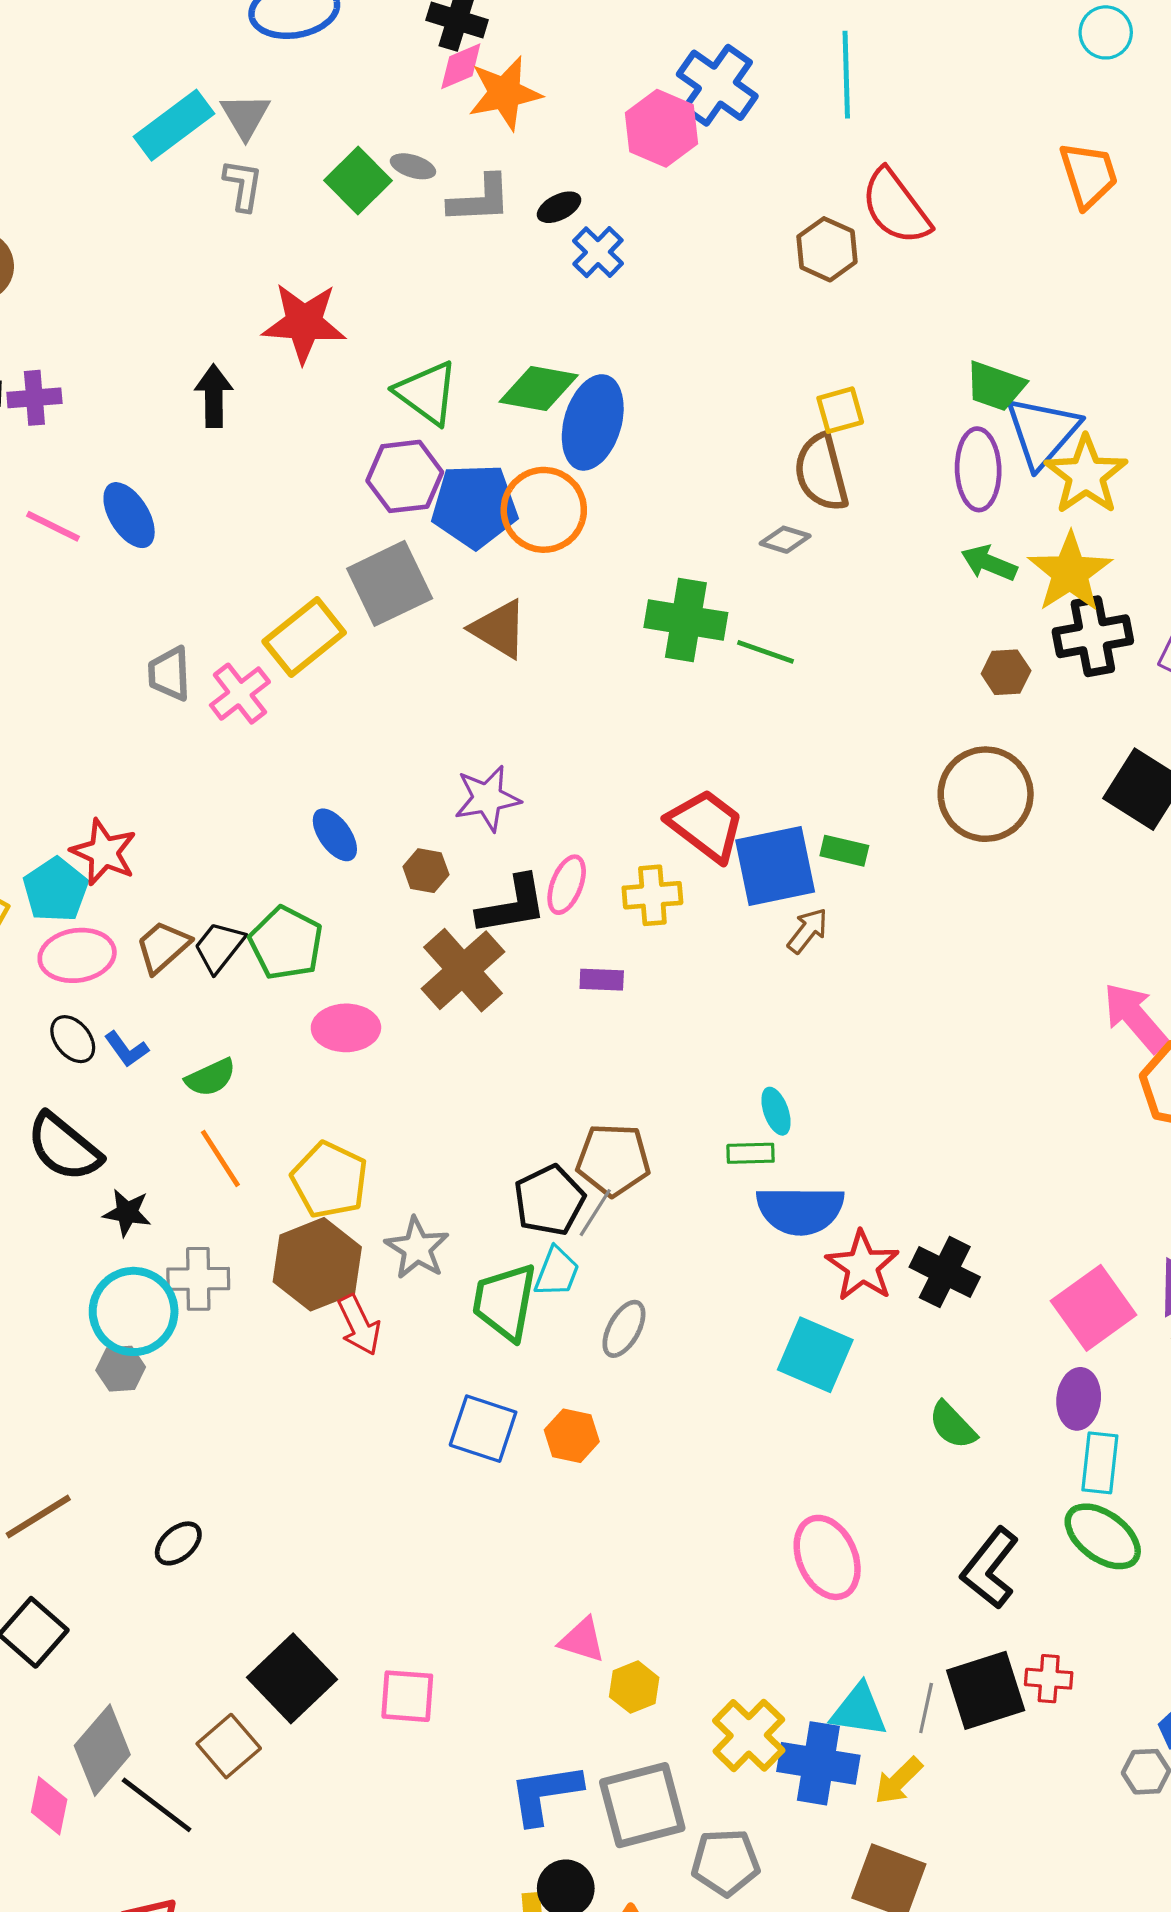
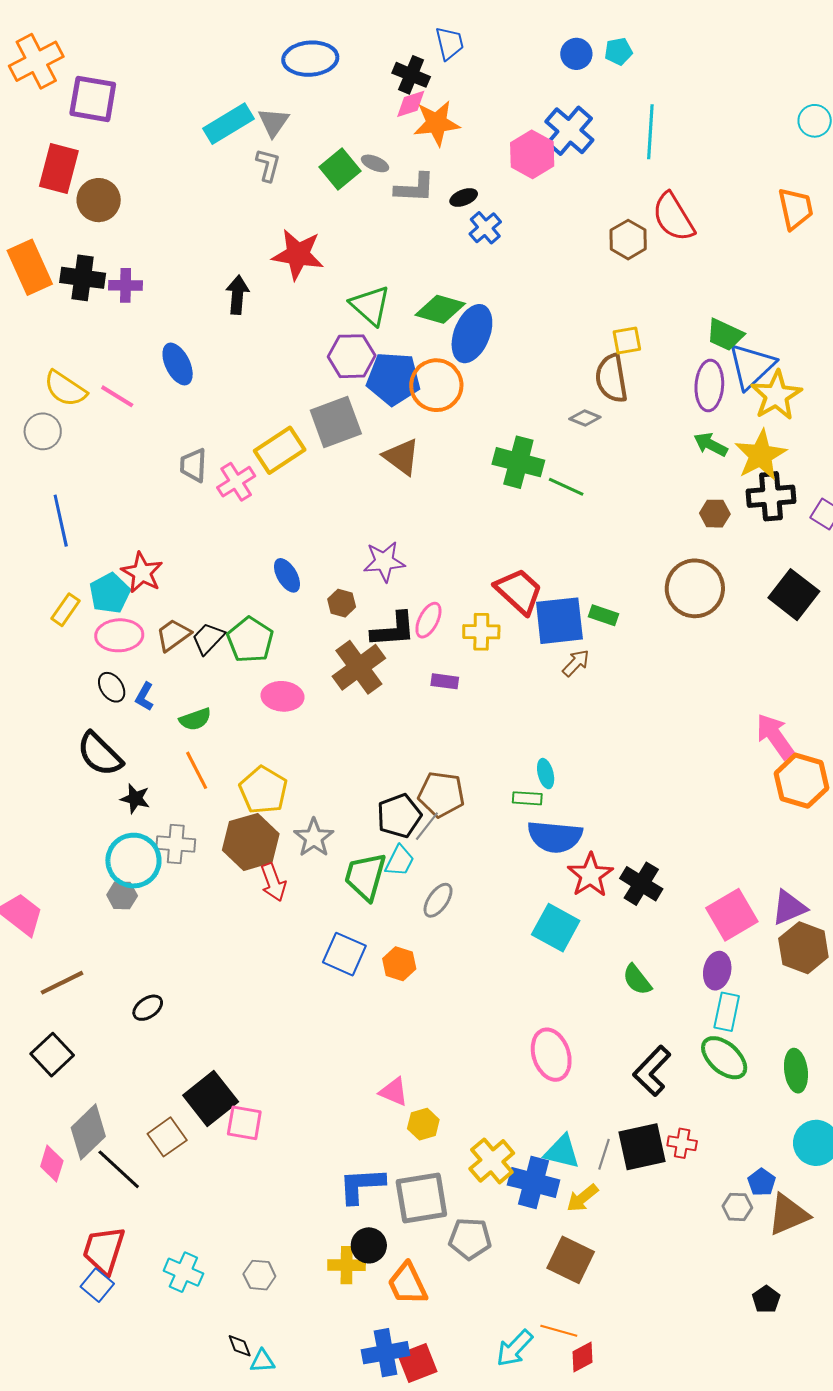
pink line: (53, 526) -> (117, 396), moved
blue L-shape: (126, 1049) -> (144, 697), turned 60
pink square: (407, 1696) -> (244, 1123), moved

